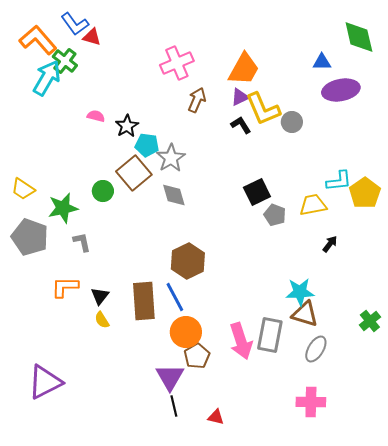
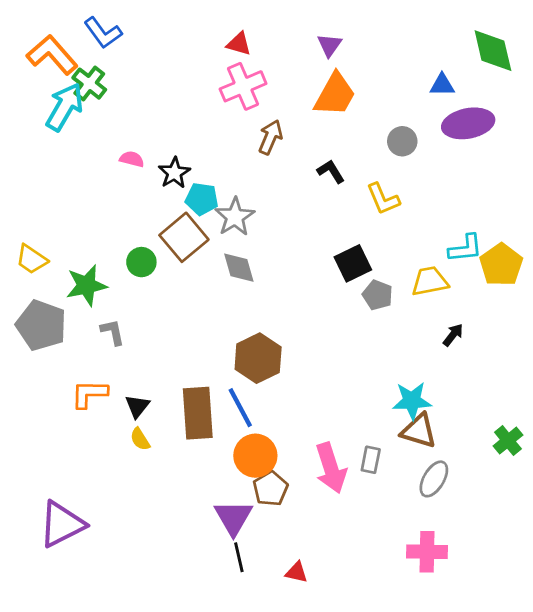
red triangle: (92, 37) -> (239, 44), moved
purple triangle: (240, 97) -> (330, 45), moved, turned -30
yellow L-shape: (263, 109) -> (383, 199), moved, size x0.7
gray circle: (292, 122) -> (402, 141), moved
gray rectangle: (270, 335) -> (371, 460), size x0.6

